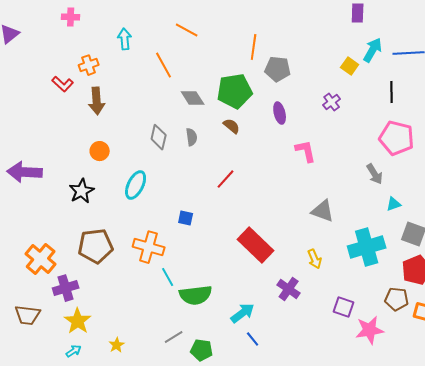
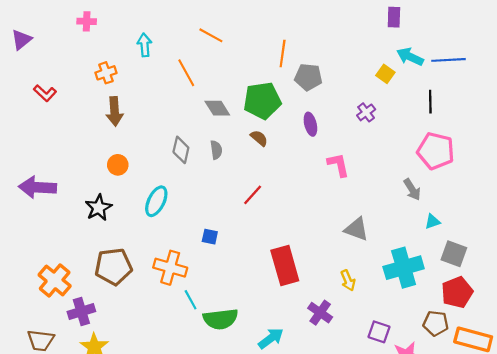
cyan arrow: (373, 50) -> (410, 57), turned -95
red L-shape: (63, 84) -> (45, 93), moved
red rectangle: (256, 245) -> (285, 265), turned 30

